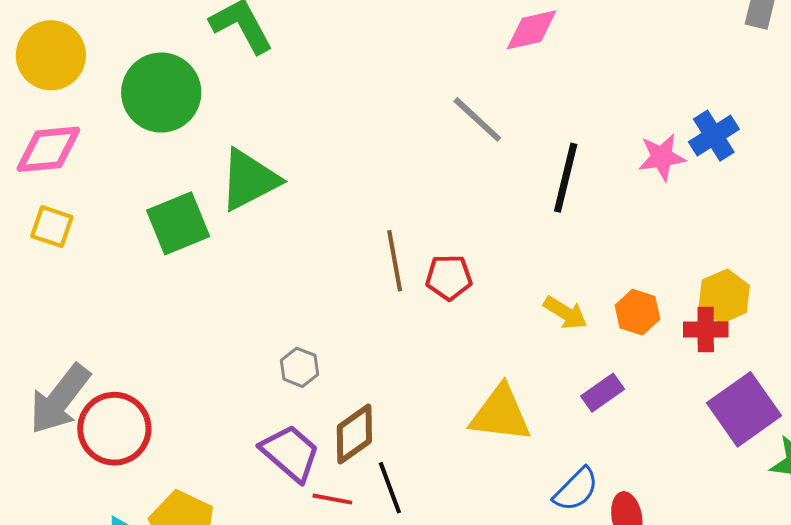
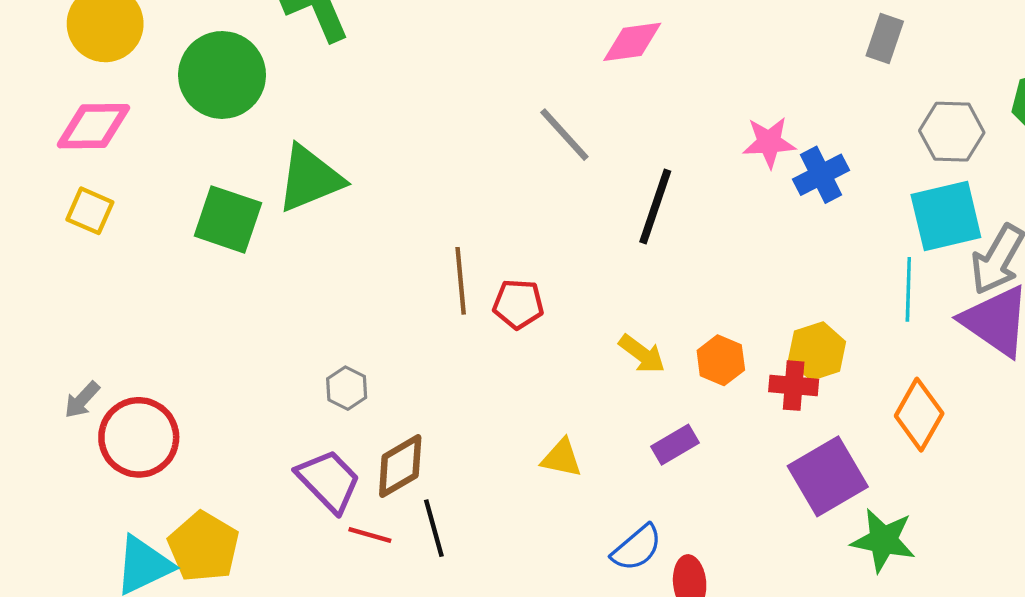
pink star: (662, 157) -> (769, 142), moved
green square: (178, 223) -> (228, 219), turned 36
gray arrow: (60, 399) -> (82, 400), size x0.5
yellow triangle: (500, 414) -> (562, 458), size x0.6

